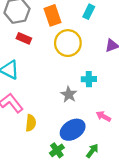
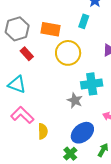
orange rectangle: (52, 15) -> (51, 29), turned -54
red rectangle: (24, 38) -> (27, 54), turned 32
cyan cross: (89, 79) -> (92, 84), size x1.5

